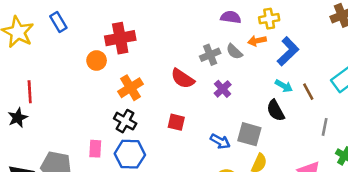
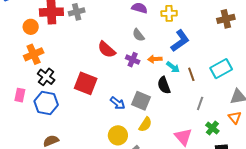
orange arrow: (257, 41) -> (155, 59), moved
gray cross: (210, 55) -> (77, 12), moved
red semicircle: (183, 79) -> (107, 50), moved
orange cross: (131, 88) -> (34, 54), moved
purple cross: (223, 89) -> (133, 60), moved, turned -32
red square: (176, 122) -> (86, 83), size x1.6

